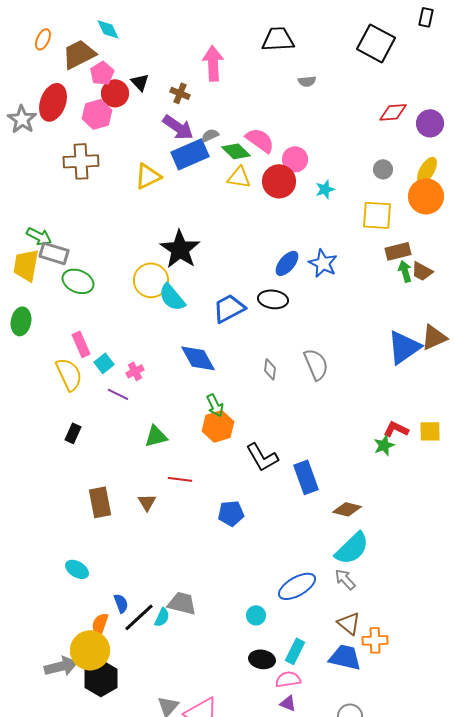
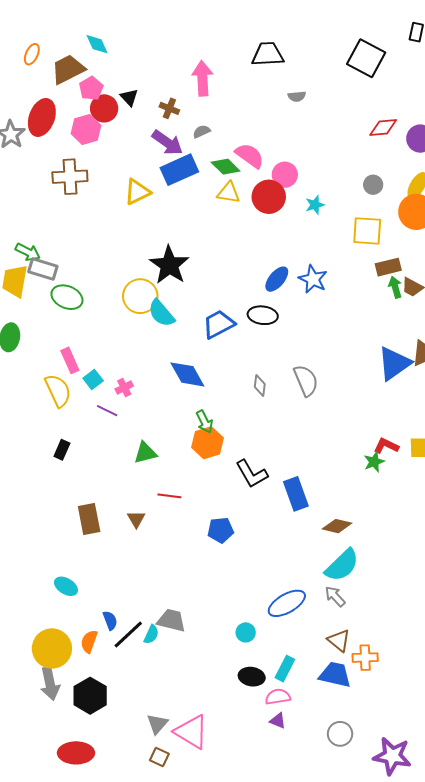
gray semicircle: (210, 135) -> (201, 132), moved
yellow circle: (90, 650) -> (52, 649), moved
gray arrow: (61, 666) -> (50, 684), turned 92

